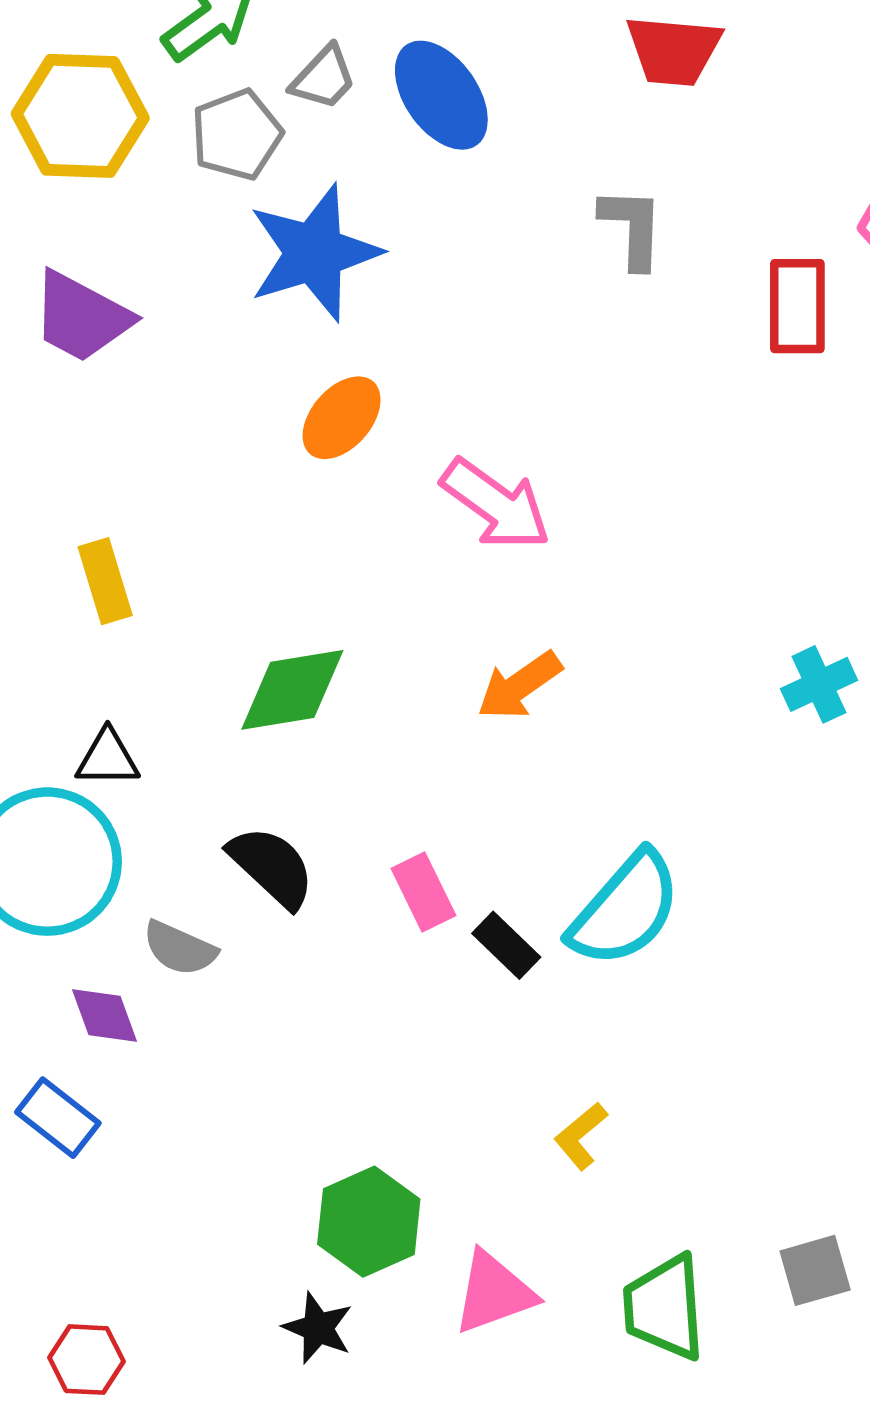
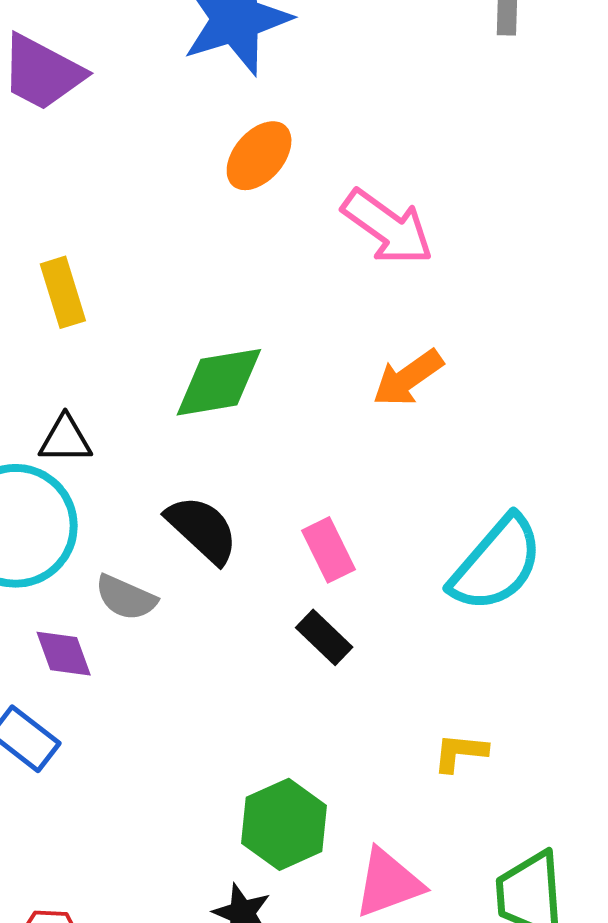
black rectangle: (506, 945) -> (324, 637), moved
yellow L-shape: (581, 1136) -> (460, 752), turned 46

